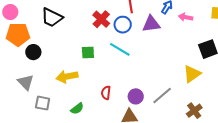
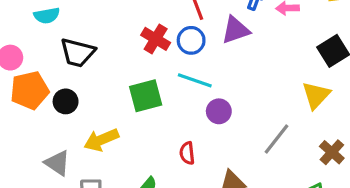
black circle: (33, 52) -> (66, 101), moved
green square: (88, 53) -> (146, 96), size x1.5
yellow arrow: (67, 77) -> (101, 140), moved
purple circle: (136, 96) -> (219, 111), moved

